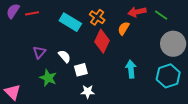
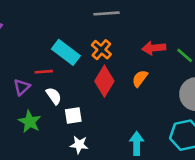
red line: (32, 13) -> (44, 72), moved
orange semicircle: (124, 28) -> (140, 78), moved
cyan arrow: (131, 69) -> (137, 143), moved

